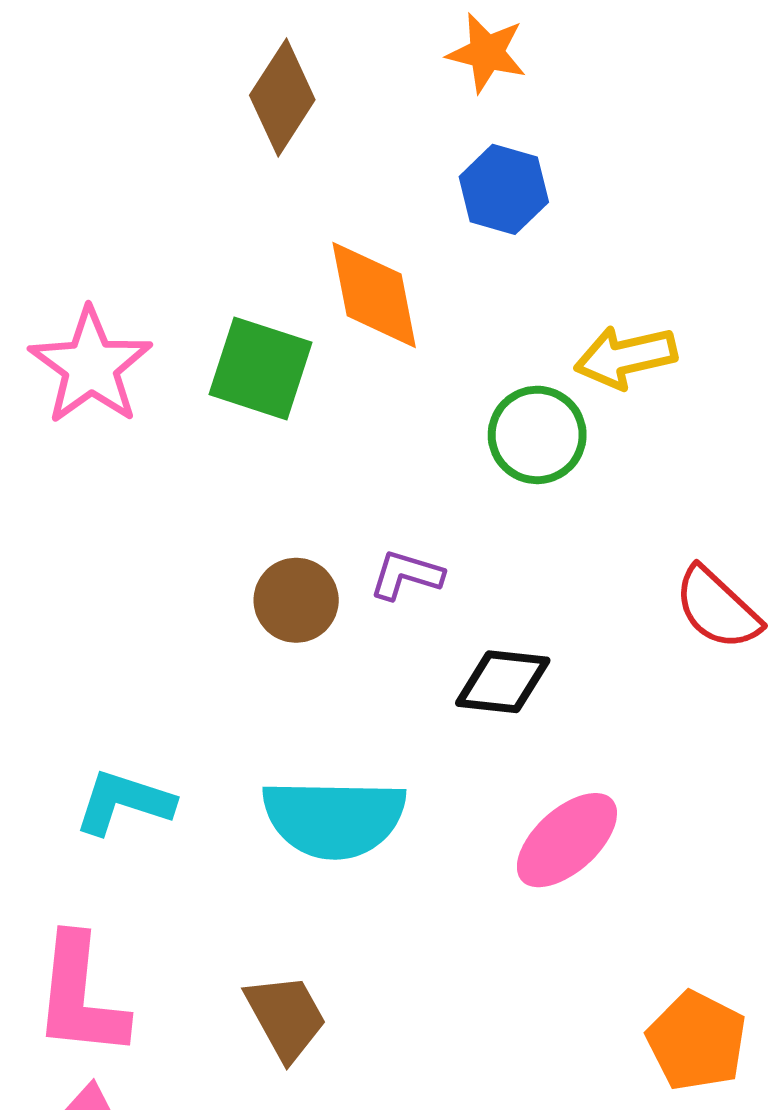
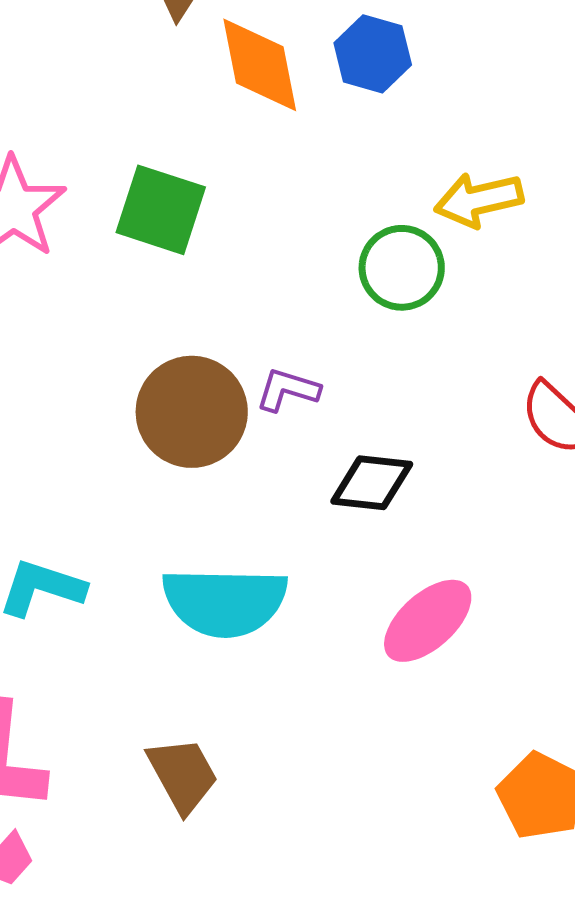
orange diamond: (374, 295) -> (260, 65), moved
brown circle: (296, 600) -> (192, 412), size x1.5

